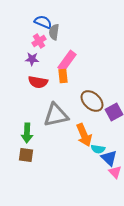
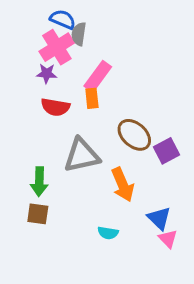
pink cross: (39, 41) -> (57, 47), size x1.6
cyan semicircle: (98, 149) -> (108, 233), moved

